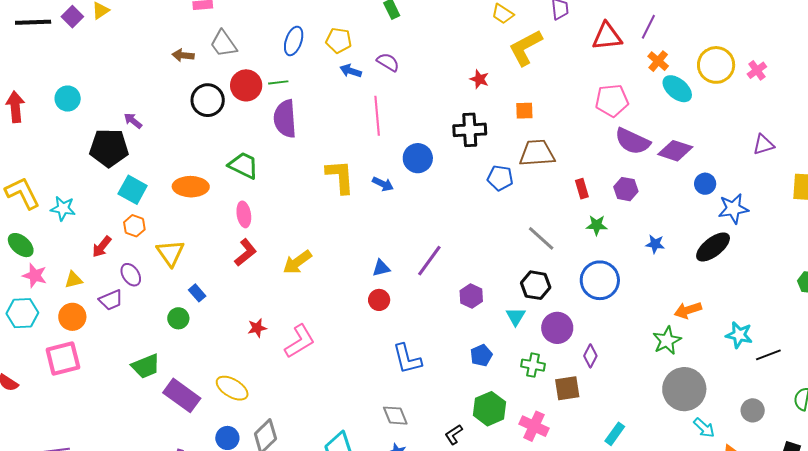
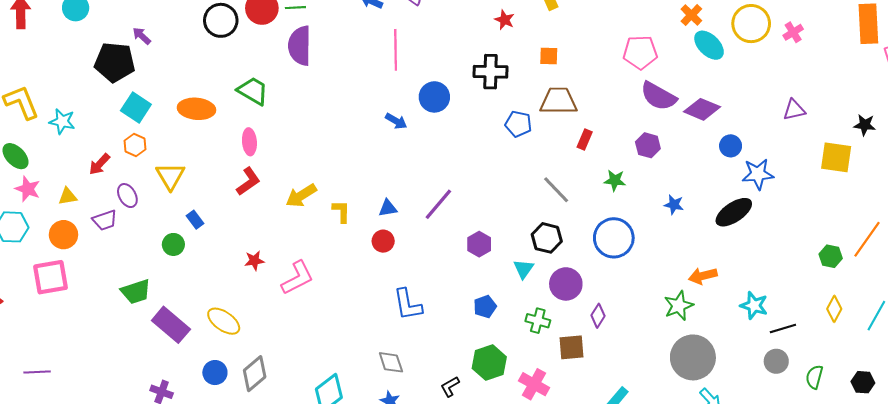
yellow L-shape: (340, 177) -> (341, 211), moved, size x0.6
red rectangle: (582, 189) -> (585, 139), moved, turned 36
gray circle: (753, 410) -> (776, 361), moved

